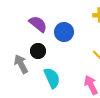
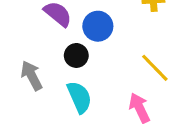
black circle: (38, 51) -> (76, 55), moved

